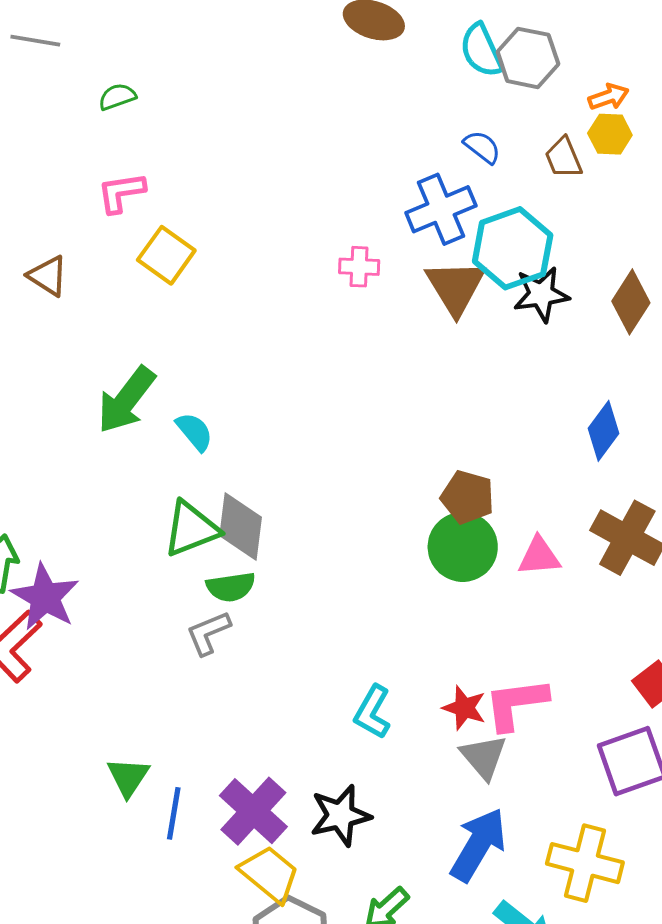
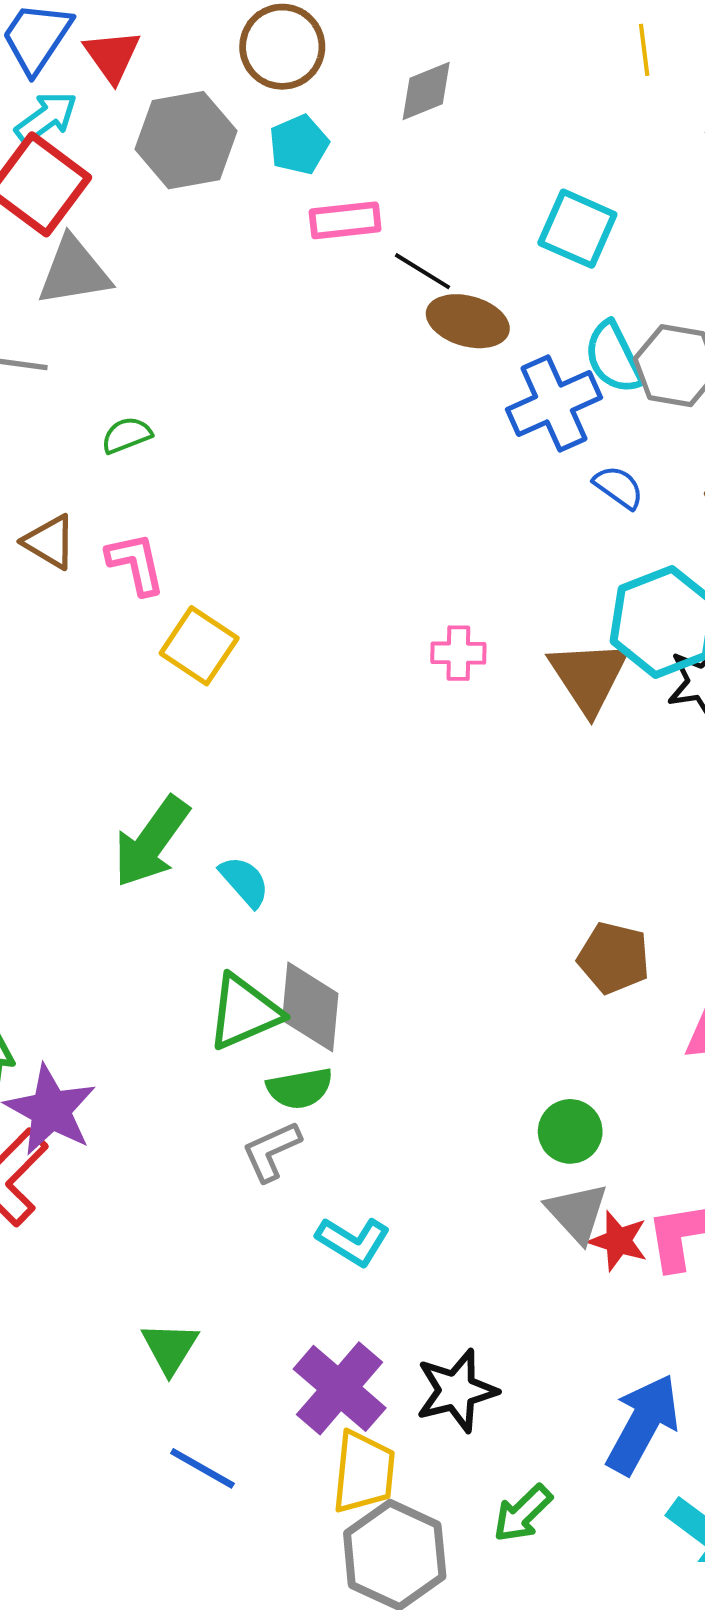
pink L-shape: (121, 193) -> (136, 564), turned 88
blue cross: (441, 209) -> (554, 403), moved
brown triangle: (48, 276) -> (50, 542), moved
green circle: (463, 547) -> (570, 1131), moved, size x0.7
cyan L-shape: (372, 712) -> (353, 1241), moved, turned -86
gray triangle: (484, 757) -> (577, 1213), moved
blue line: (174, 813) -> (202, 1468), moved, turned -68
yellow trapezoid: (269, 874) -> (364, 1472), turned 58

